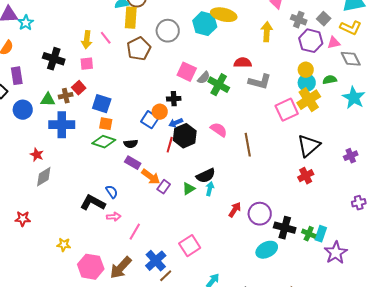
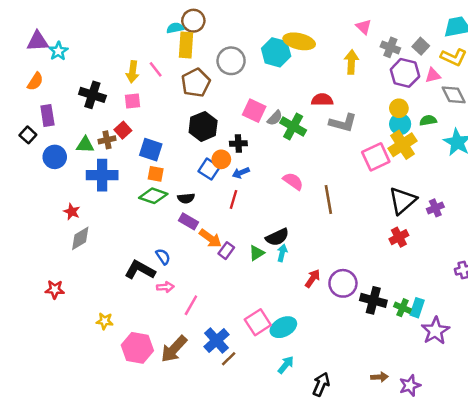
black hexagon: (185, 136) -> (203, 126), moved
purple cross: (351, 156) -> (435, 208), moved
cyan ellipse: (267, 250) -> (283, 327), moved

